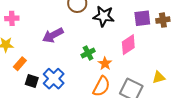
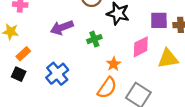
green cross: (88, 53) -> (94, 39), moved
yellow triangle: (159, 77) -> (168, 59), moved, size x1.5
black square: (32, 81) -> (19, 74), moved

